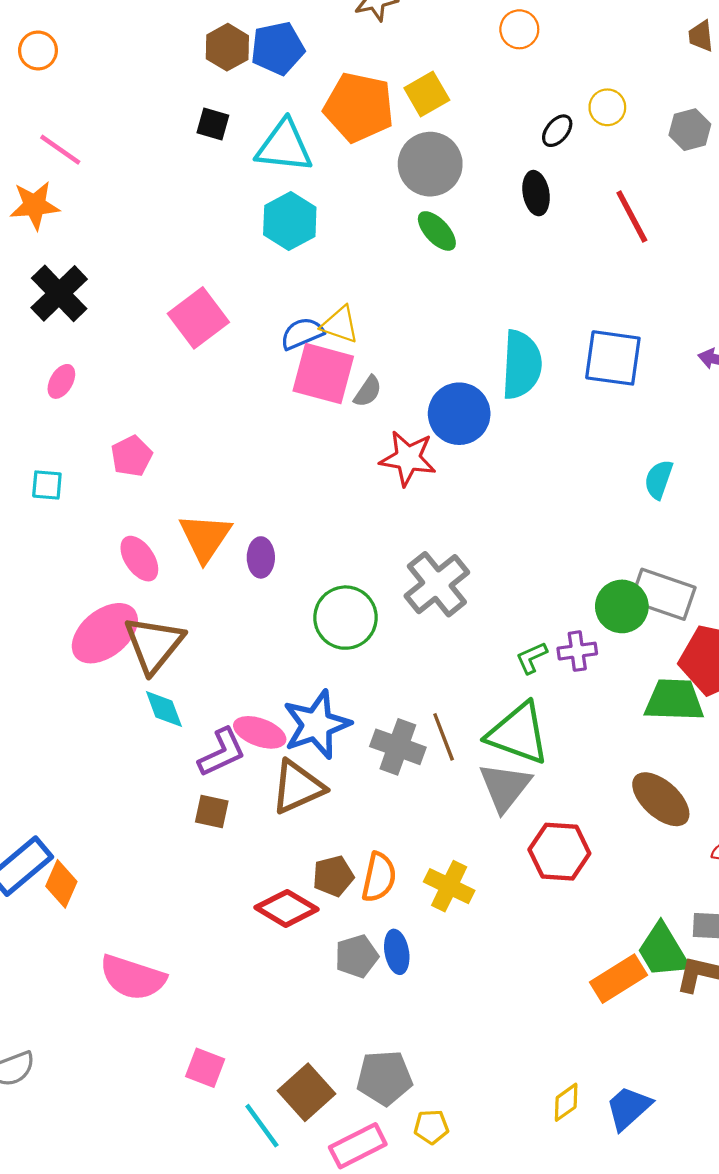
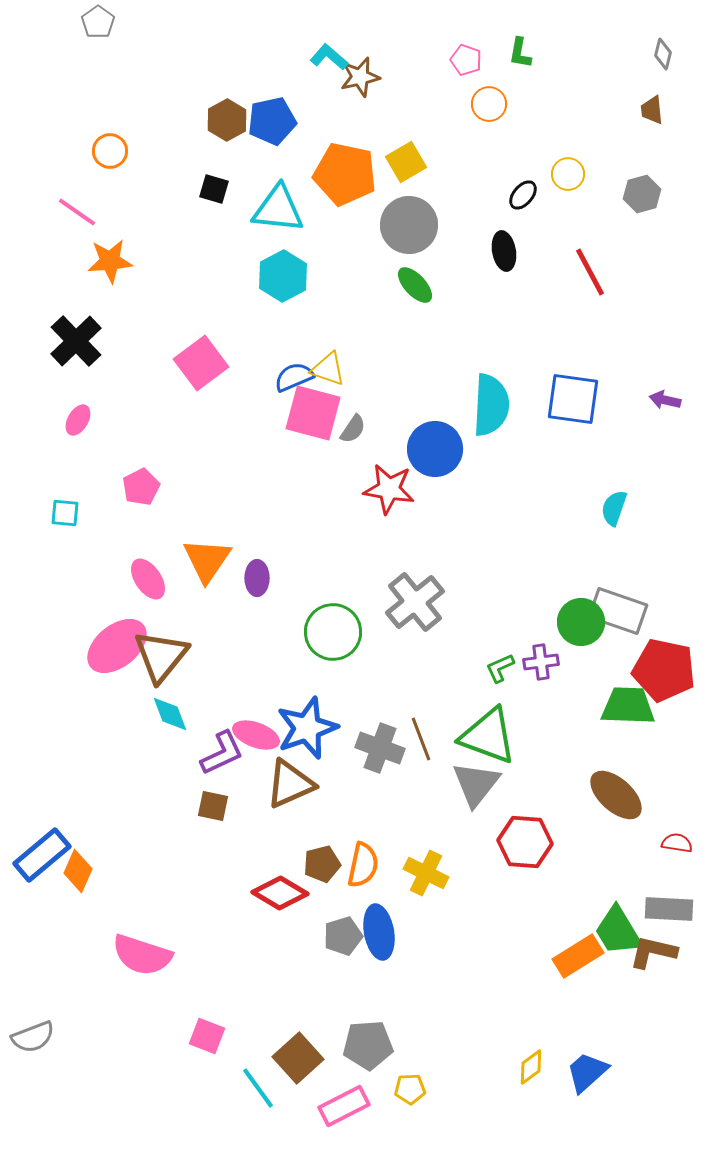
orange circle: (38, 50) -> (110, 151), moved
orange star: (35, 205) -> (110, 261), moved
blue ellipse: (397, 952) -> (379, 932), size x1.4

